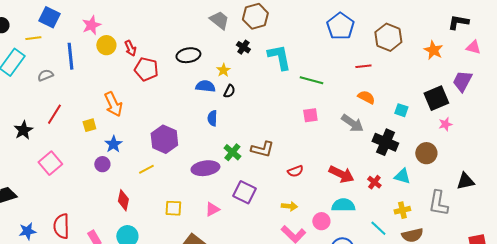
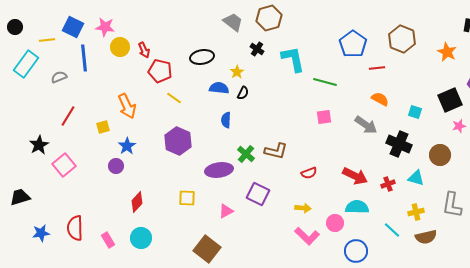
blue square: (49, 17) -> (73, 27), moved
pink star: (91, 25) -> (105, 27), turned 30
blue pentagon: (340, 26) -> (353, 44), moved
black star: (23, 130) -> (39, 145), moved
yellow line: (146, 169) -> (174, 98), moved, turned 63
red cross: (374, 182) -> (388, 184), turned 32
red diamond: (123, 200) -> (137, 202), turned 30
yellow square: (173, 208) -> (187, 198), moved

